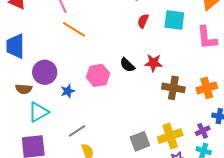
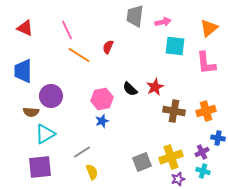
red semicircle: (143, 21) -> (108, 47), moved
red star: (153, 63) -> (155, 87), turned -30
blue star: (68, 91) -> (102, 121), moved

